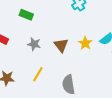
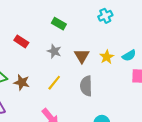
green rectangle: (26, 15) -> (59, 24), moved
gray semicircle: (69, 85) -> (86, 86), moved

